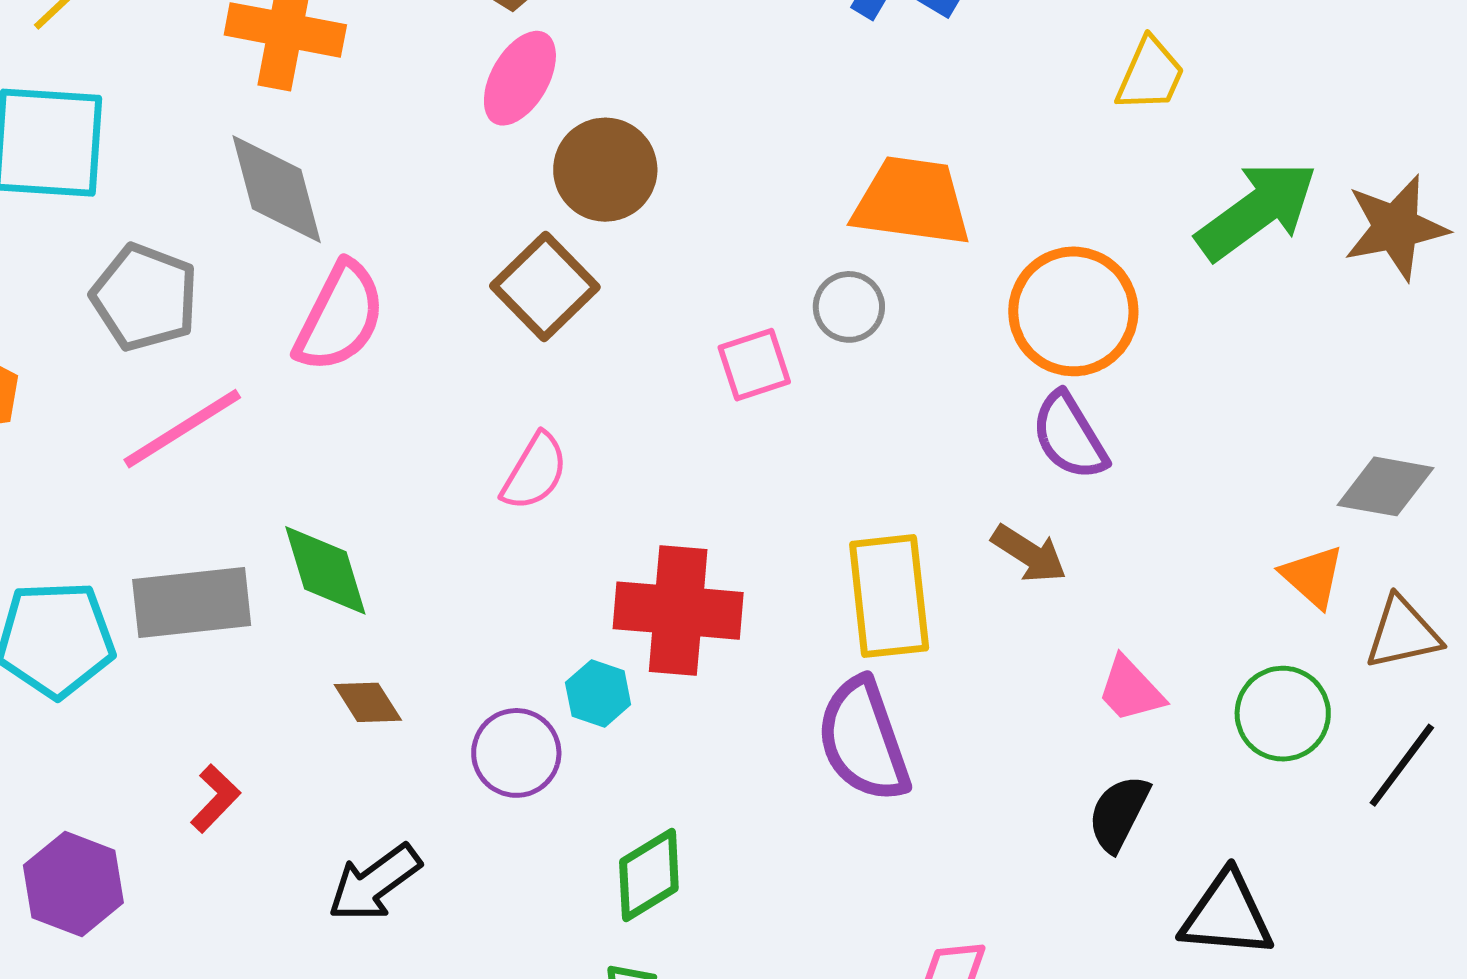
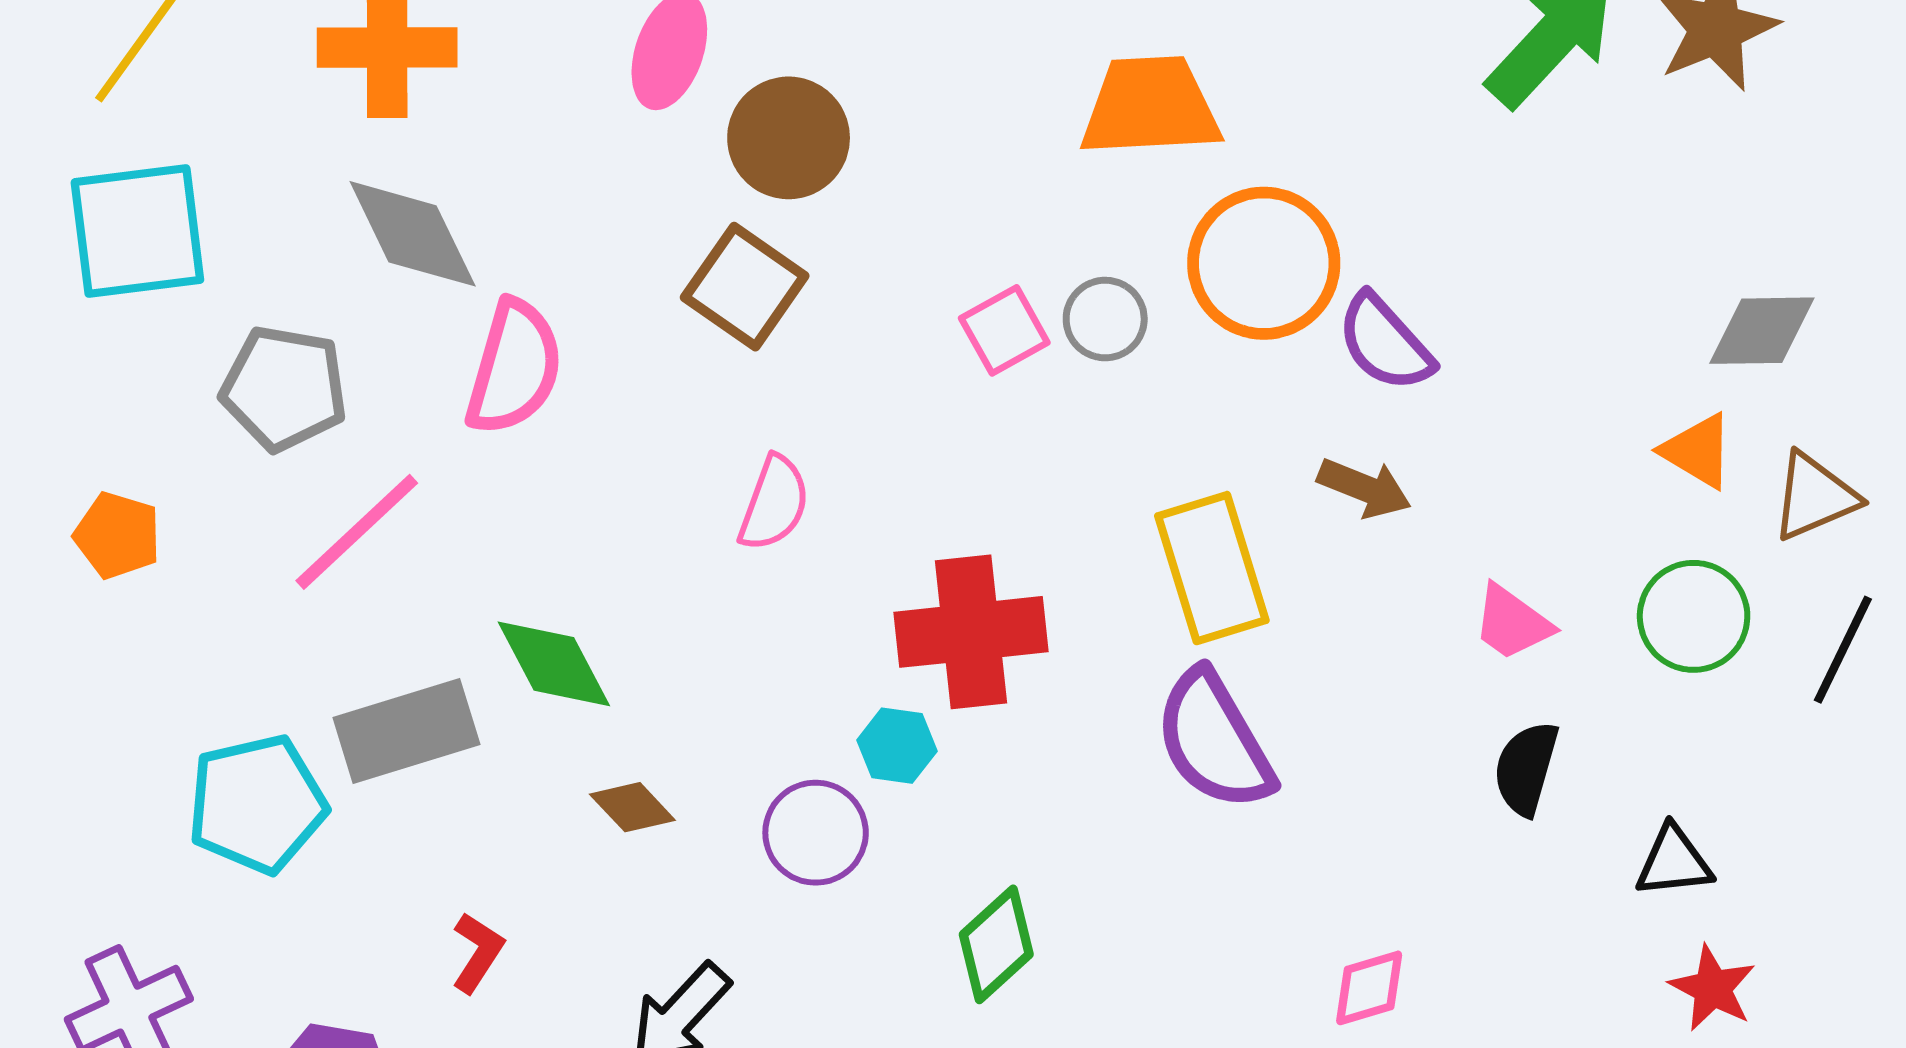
gray circle: (849, 307) -> (1105, 319), moved
orange circle: (1073, 311) -> (1264, 263), moved
black triangle: (1227, 915) -> (1674, 862), size x0.7

